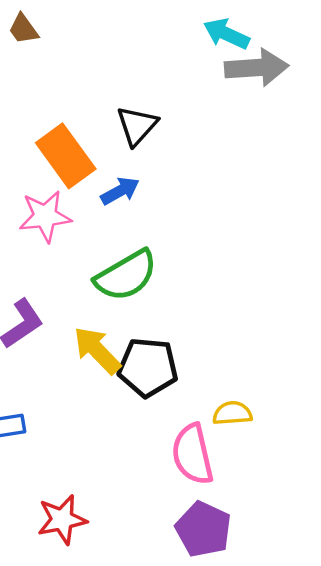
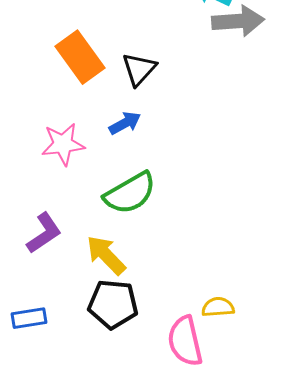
orange rectangle: (66, 156) -> (80, 57), moved
black pentagon: (148, 367) -> (113, 304), moved

